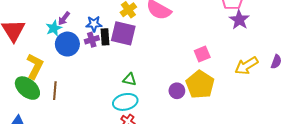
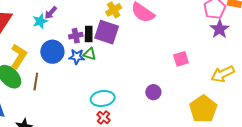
blue star: (94, 24) -> (77, 57), moved
blue circle: (67, 44) -> (52, 52), moved
green triangle: (130, 79) -> (90, 54), moved
yellow pentagon: (200, 85) -> (203, 109), moved

